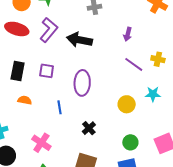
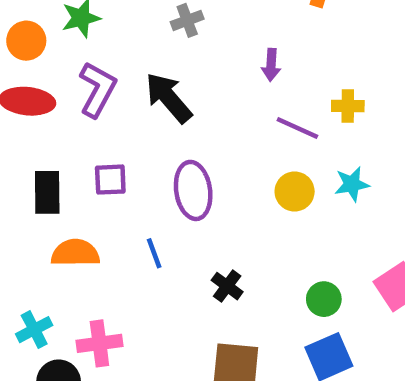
black arrow: (79, 40) -> (169, 98), turned 50
orange semicircle: (25, 100) -> (75, 253), size x1.5
yellow circle: (127, 104) -> (295, 191), moved
pink cross: (41, 143) -> (99, 343), moved, turned -30

